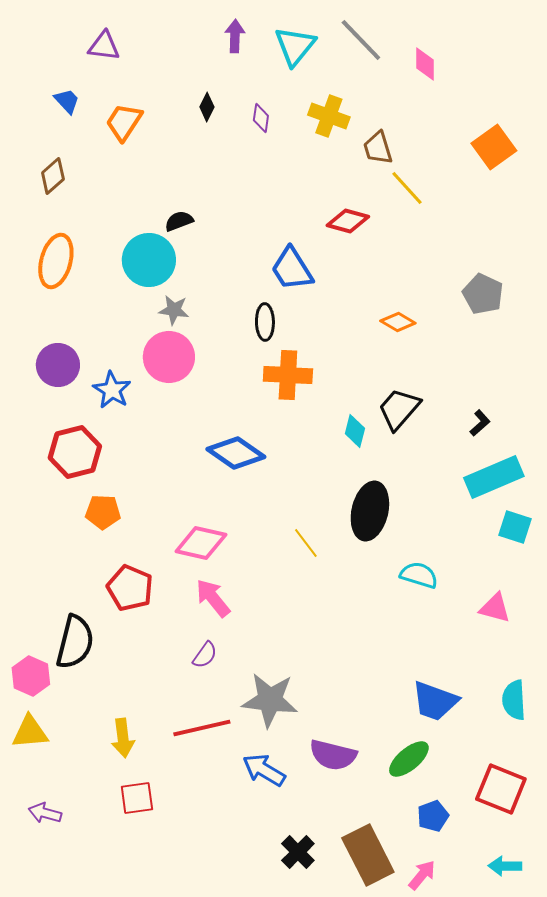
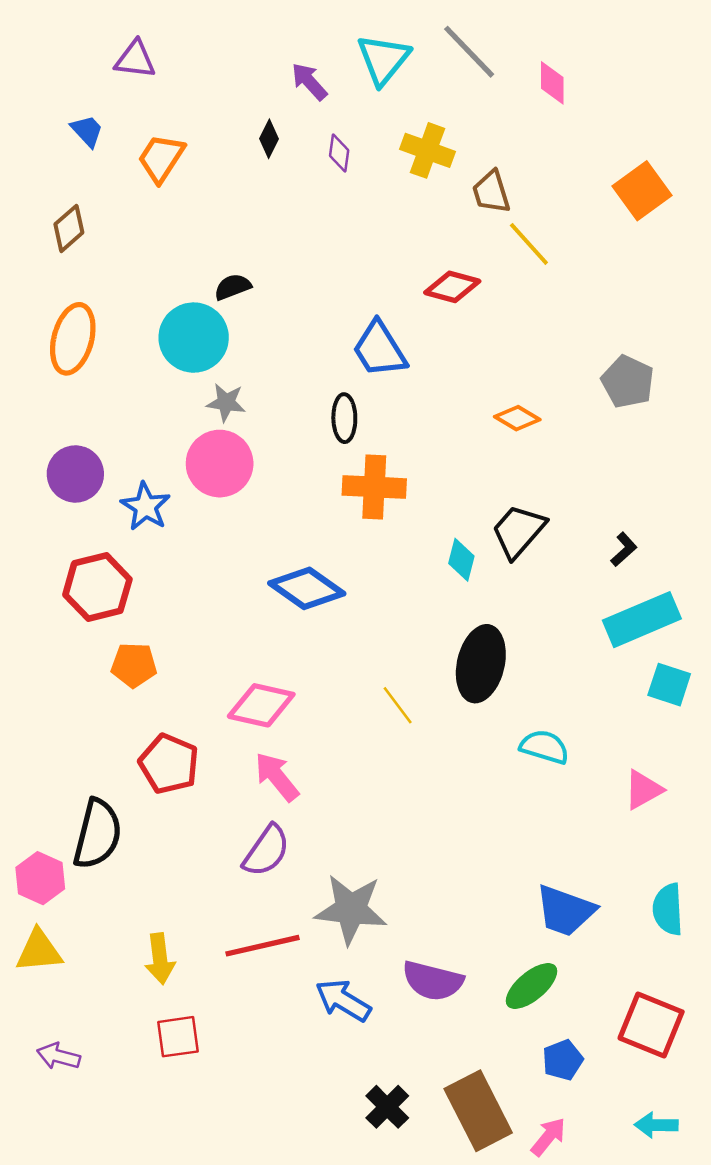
purple arrow: (235, 36) -> (309, 82), moved, turned -44
pink triangle: (495, 608) -> (643, 790), turned -44
purple semicircle: (205, 655) -> (266, 851), size x1.5

